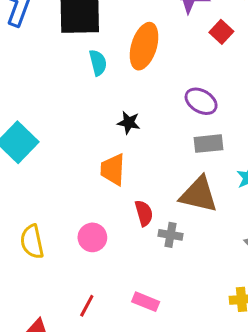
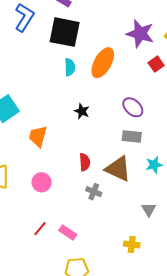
orange trapezoid: (113, 169) -> (38, 136), moved
red semicircle: (144, 213) -> (85, 162), moved
red line: (87, 306) -> (40, 229), moved

